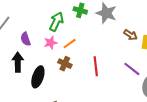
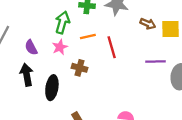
orange line: (70, 44) -> (88, 36), moved, turned 32
red line: (96, 66) -> (112, 47), moved
purple line: (132, 69) -> (156, 61), turned -30

